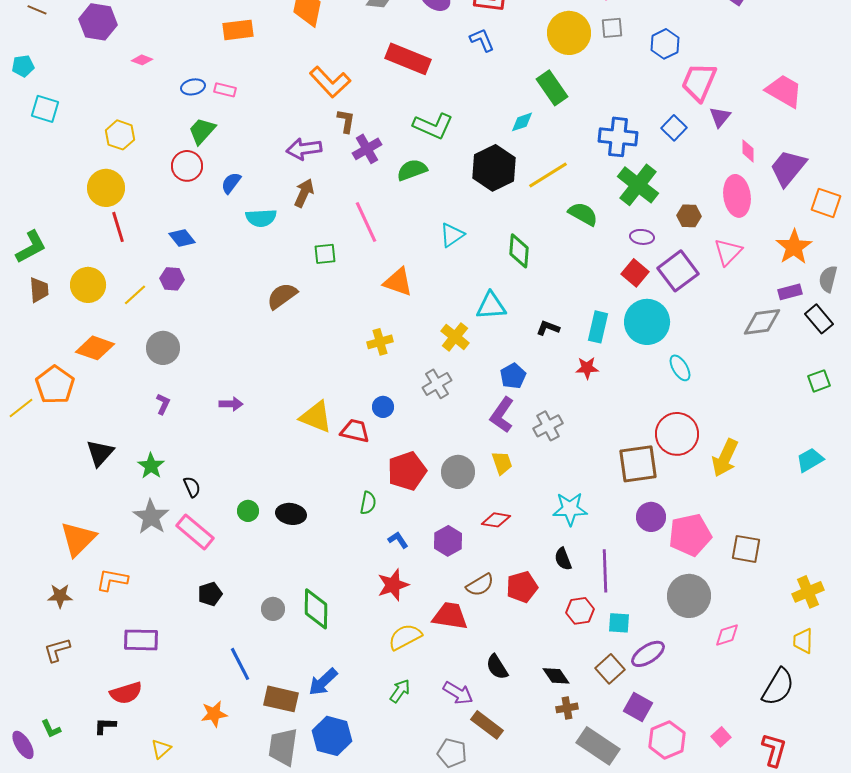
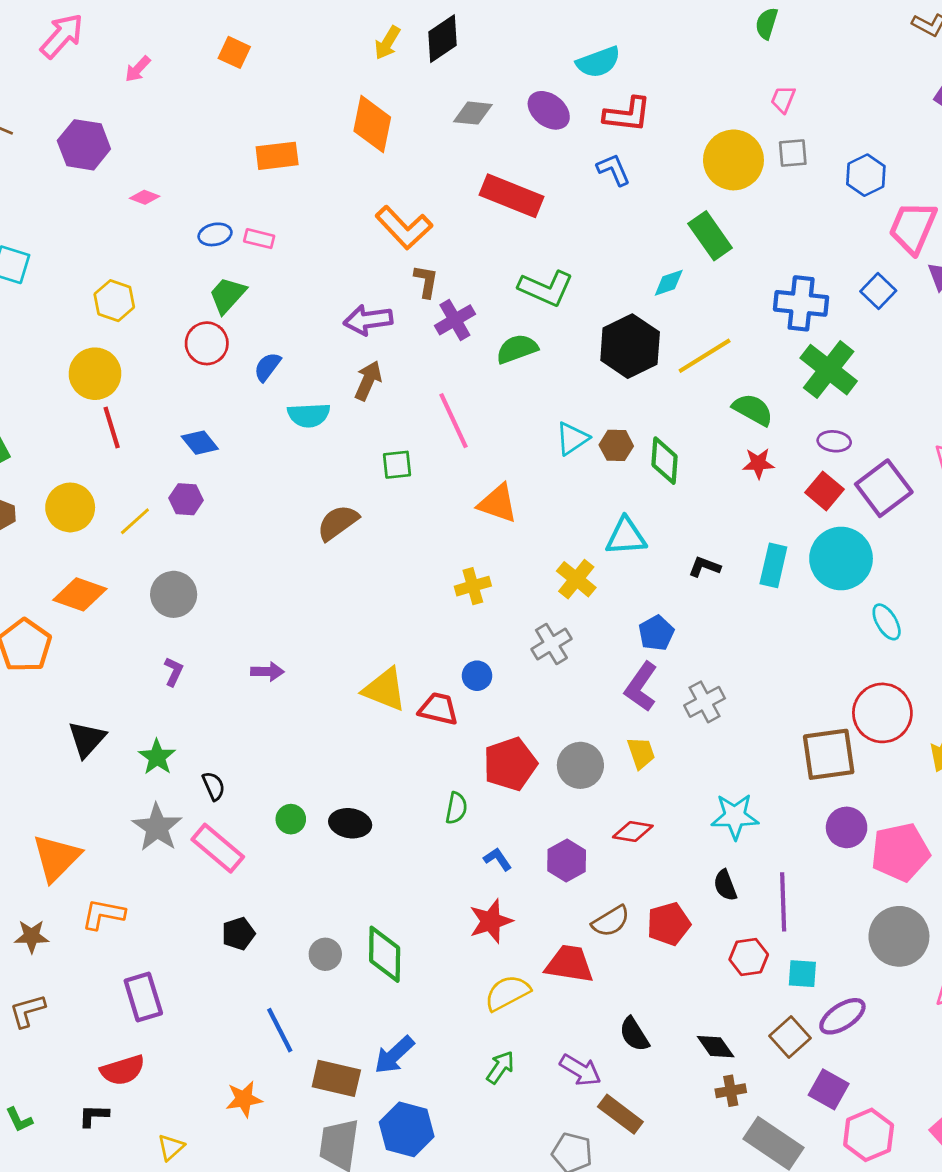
brown hexagon: (689, 216) -> (616, 445), moved
red star: (587, 368) -> (758, 463), moved
purple rectangle: (141, 640) -> (143, 997), turned 72

